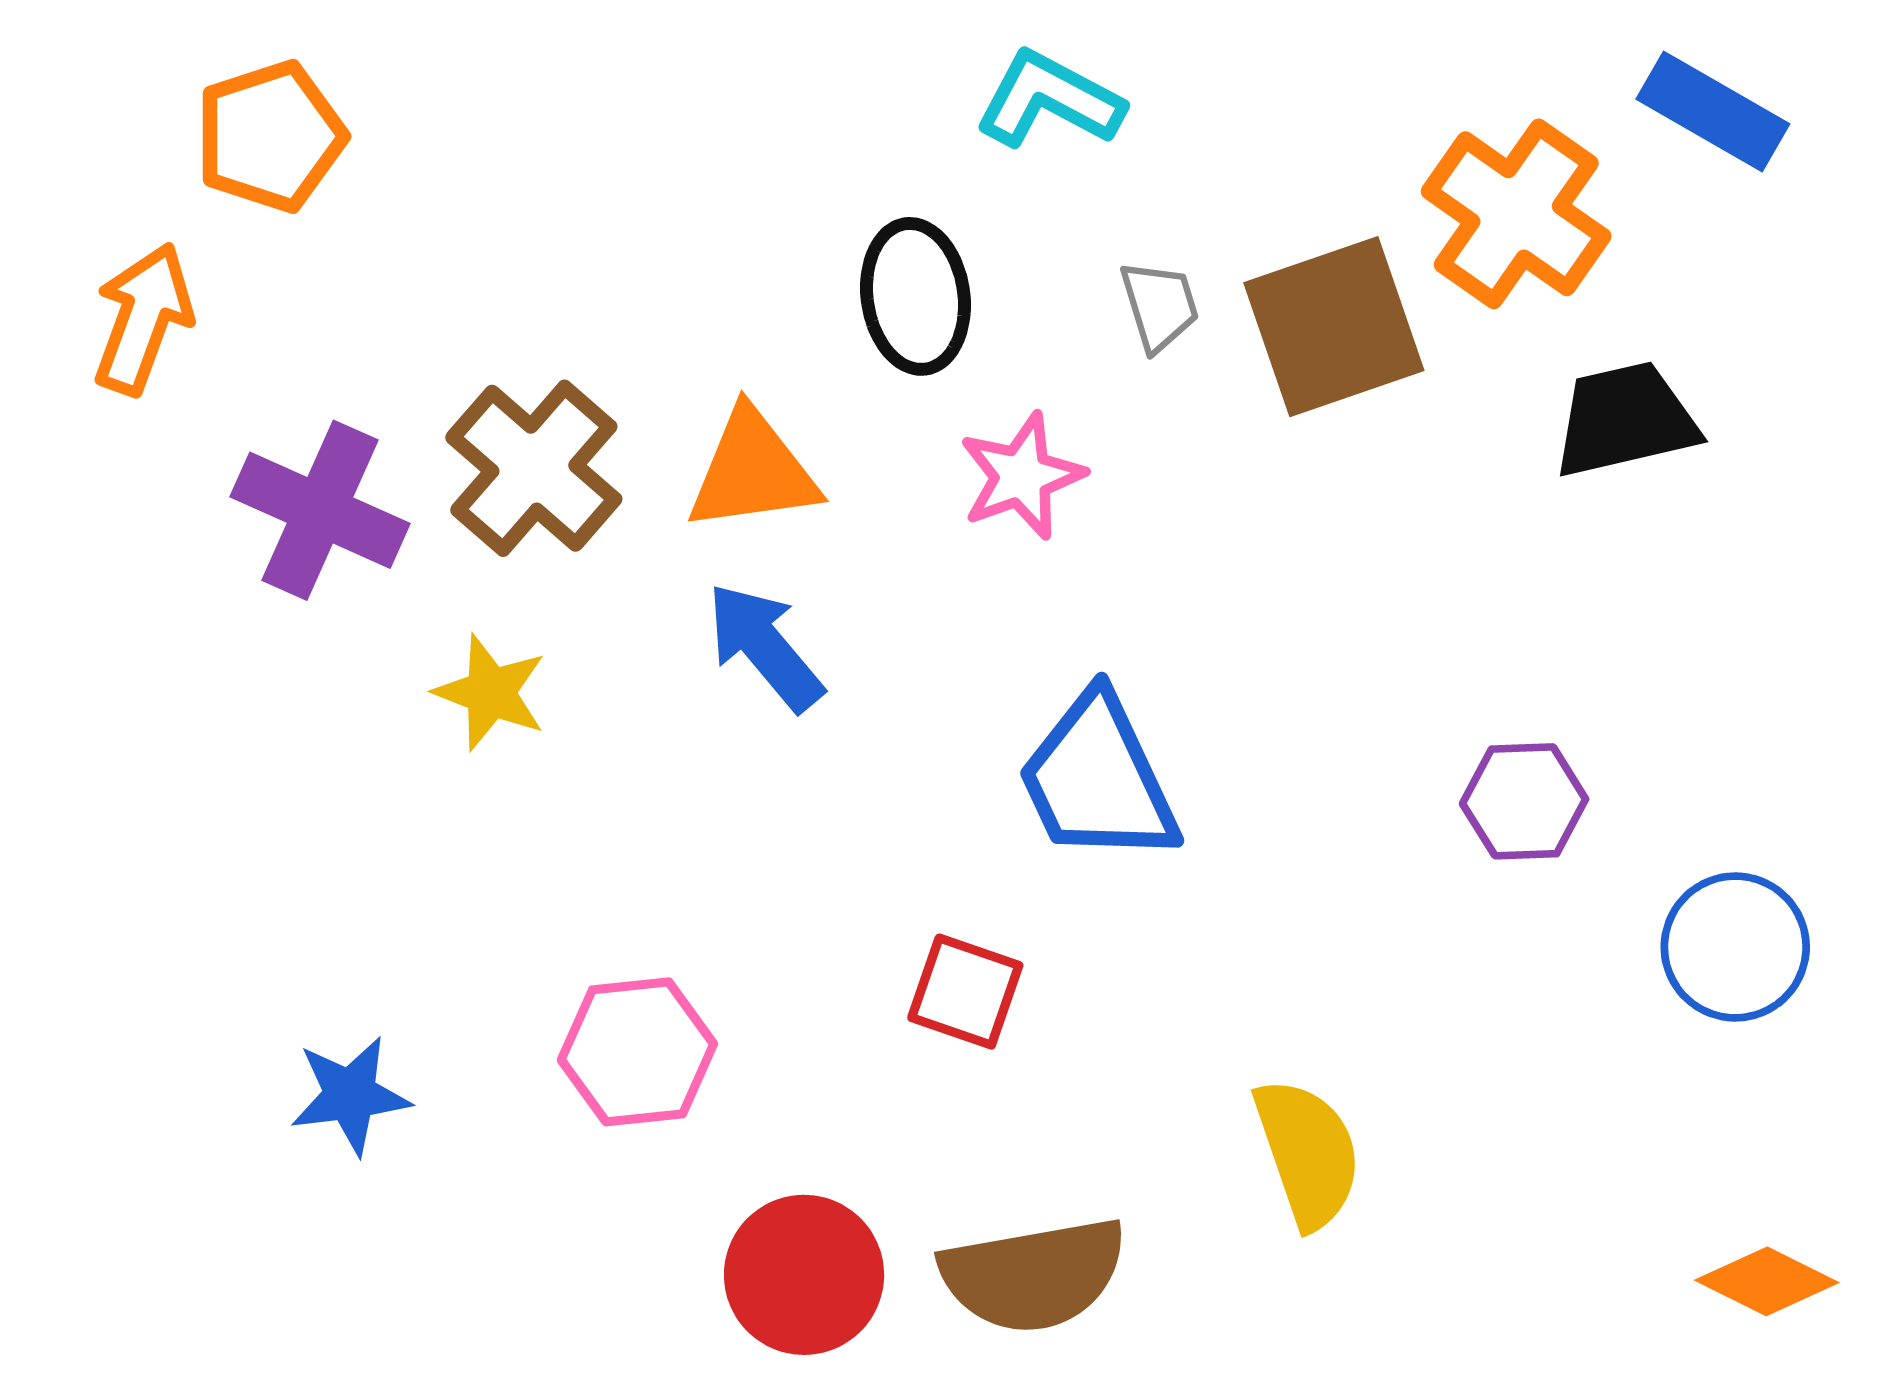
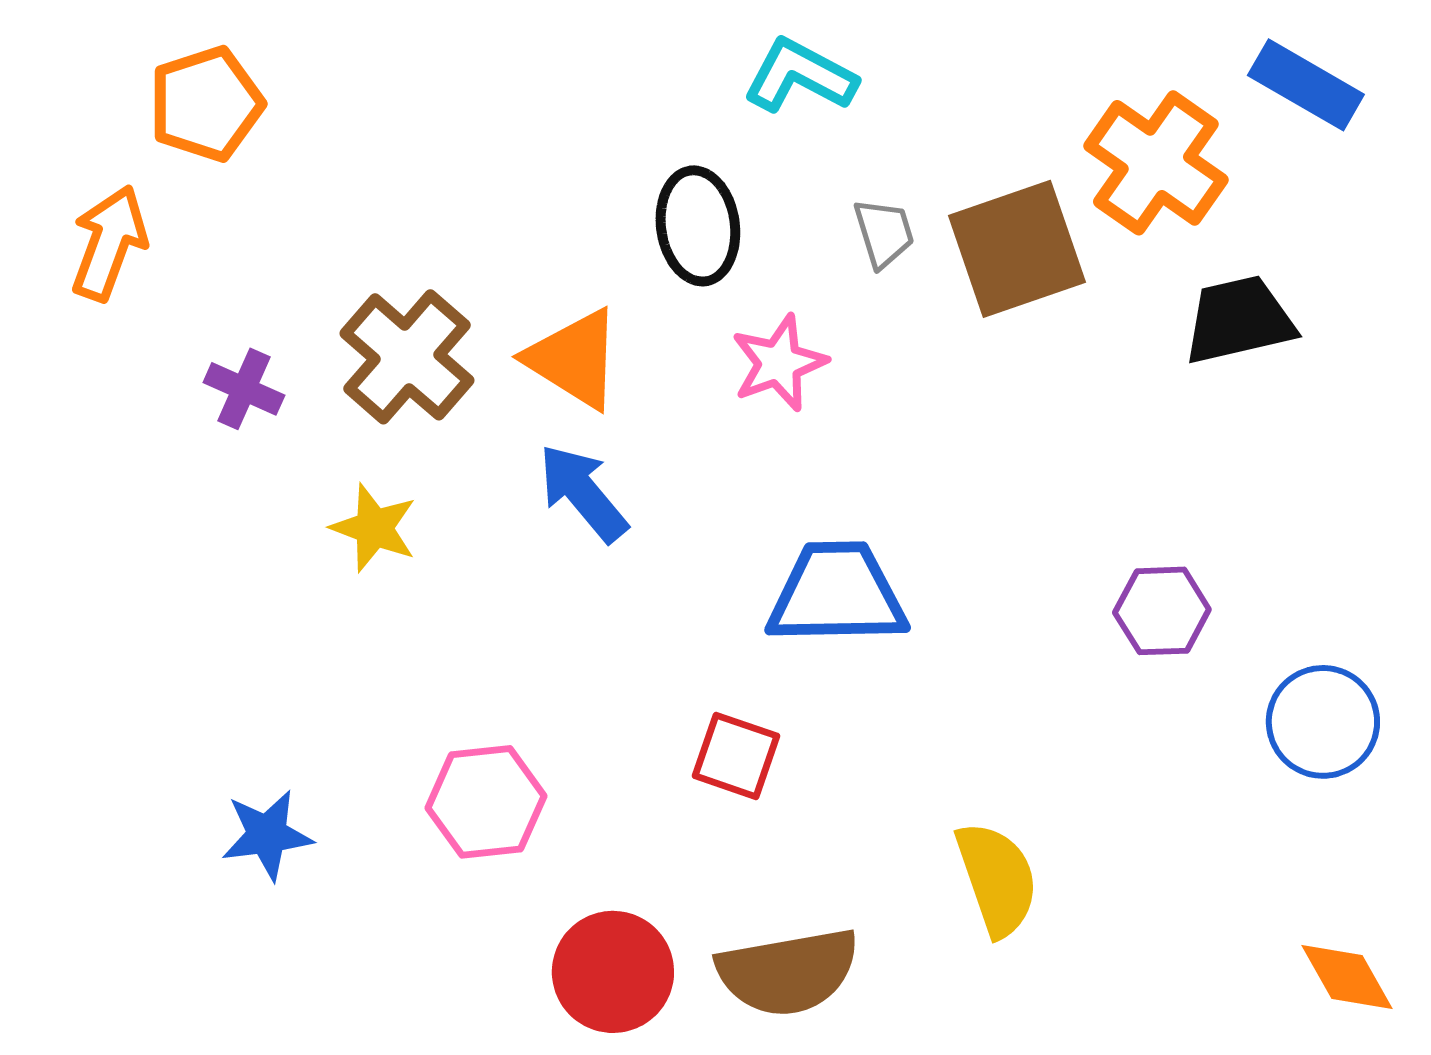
orange triangle: (753, 471) -> (574, 359), turned 40
purple cross: (320, 510) -> (244, 389), size x0.6
blue trapezoid: (1098, 779) -> (837, 594), turned 114
orange diamond: (1767, 1281) -> (1347, 977), turned 34

